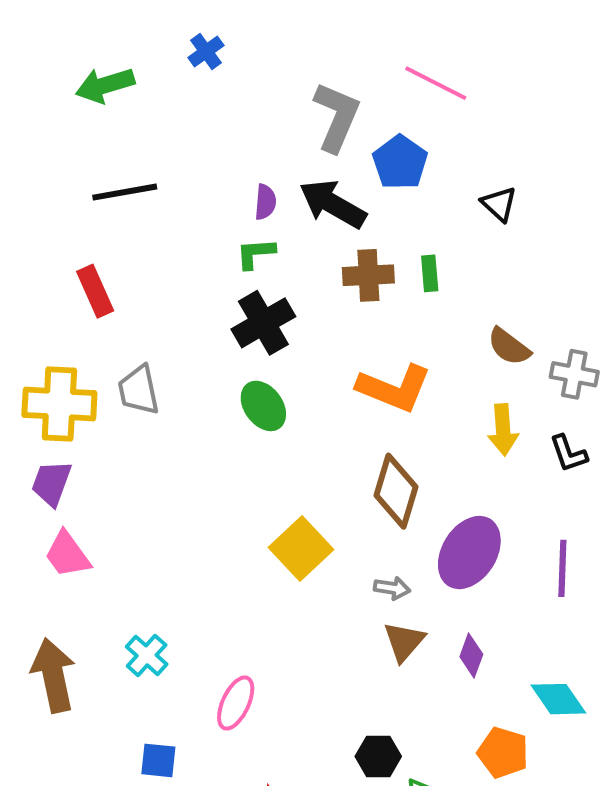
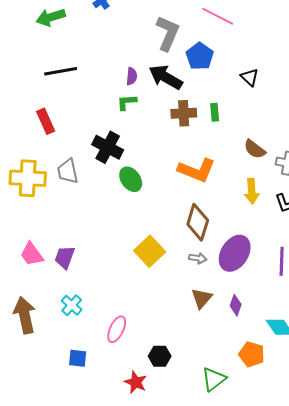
black cross: (263, 323) -> (108, 147), moved, turned -32
purple trapezoid: (51, 483) -> (65, 257), moved
gray arrow: (392, 588) -> (198, 258), moved
black hexagon: (378, 756) -> (160, 356), moved

